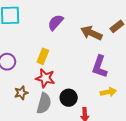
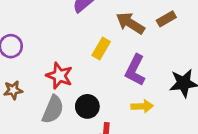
yellow rectangle: (43, 56) -> (101, 48), moved
brown star: (21, 93) -> (13, 90), moved

